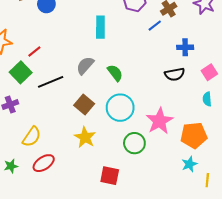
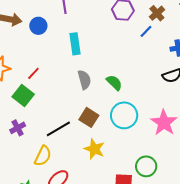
cyan rectangle: (100, 27) -> (75, 44), moved
gray semicircle: (85, 65) -> (84, 80), turned 132
black line: (51, 82) -> (58, 129), moved
green circle: (134, 143) -> (146, 166), moved

